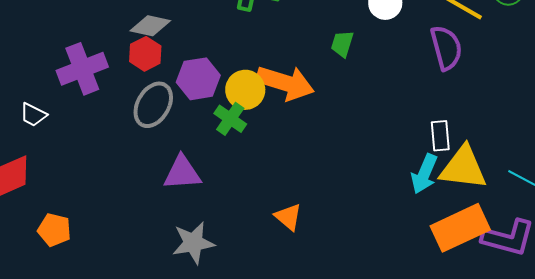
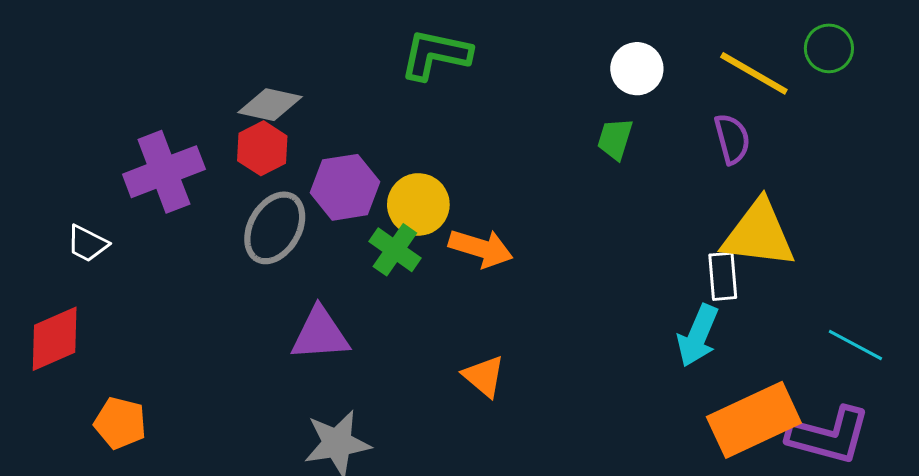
green trapezoid: (342, 44) -> (615, 139), moved
purple semicircle: (446, 48) -> (732, 139), size x0.7
orange arrow: (285, 83) -> (481, 248), moved, size x0.7
yellow triangle: (463, 168) -> (759, 234), moved
orange triangle: (288, 217) -> (484, 376), moved

